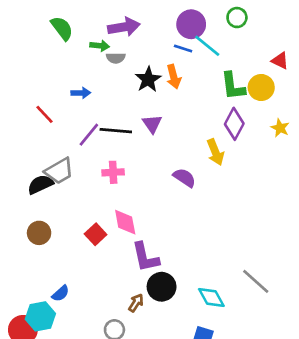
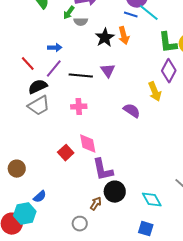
green arrow: (100, 46) -> (69, 13), turned 120
purple line: (89, 135) -> (54, 69), moved
black semicircle: (40, 184) -> (38, 87), moved
brown circle: (39, 233) -> (17, 169), moved

